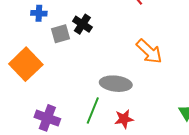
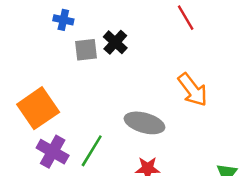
orange square: (26, 64) -> (38, 108), moved
green line: (93, 111) -> (92, 151), moved

